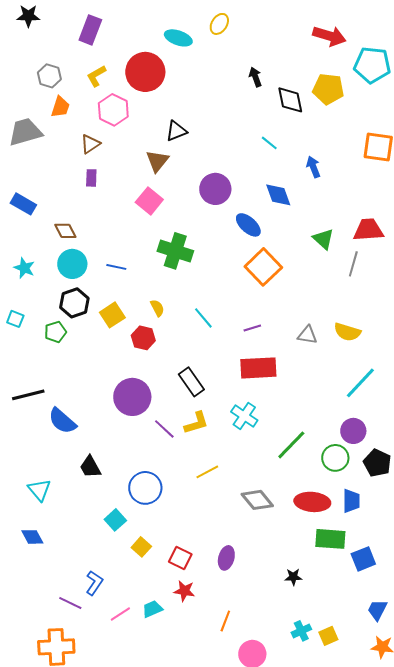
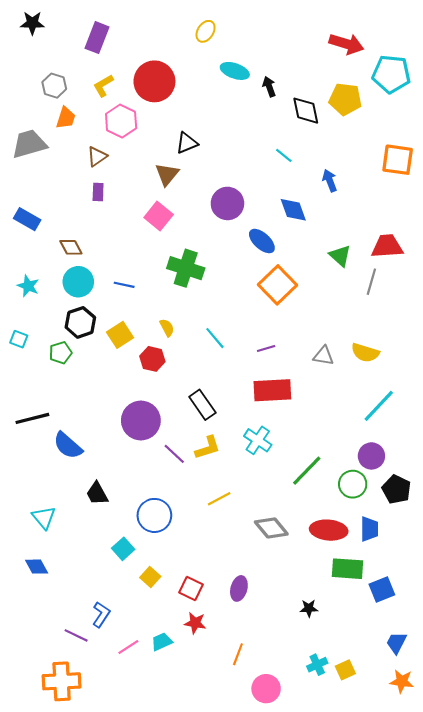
yellow ellipse: (219, 24) -> (206, 31), moved
cyan ellipse: (178, 38) -> (235, 71), moved

